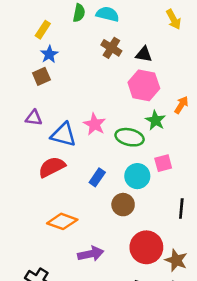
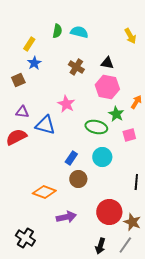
brown cross: (111, 48) -> (76, 67), moved
brown square: (41, 76) -> (18, 80), moved
pink star: (95, 124) -> (66, 104), moved
pink square: (163, 163) -> (129, 135), moved
red semicircle: (52, 167) -> (16, 137), moved
brown circle: (123, 205) -> (78, 179), moved

